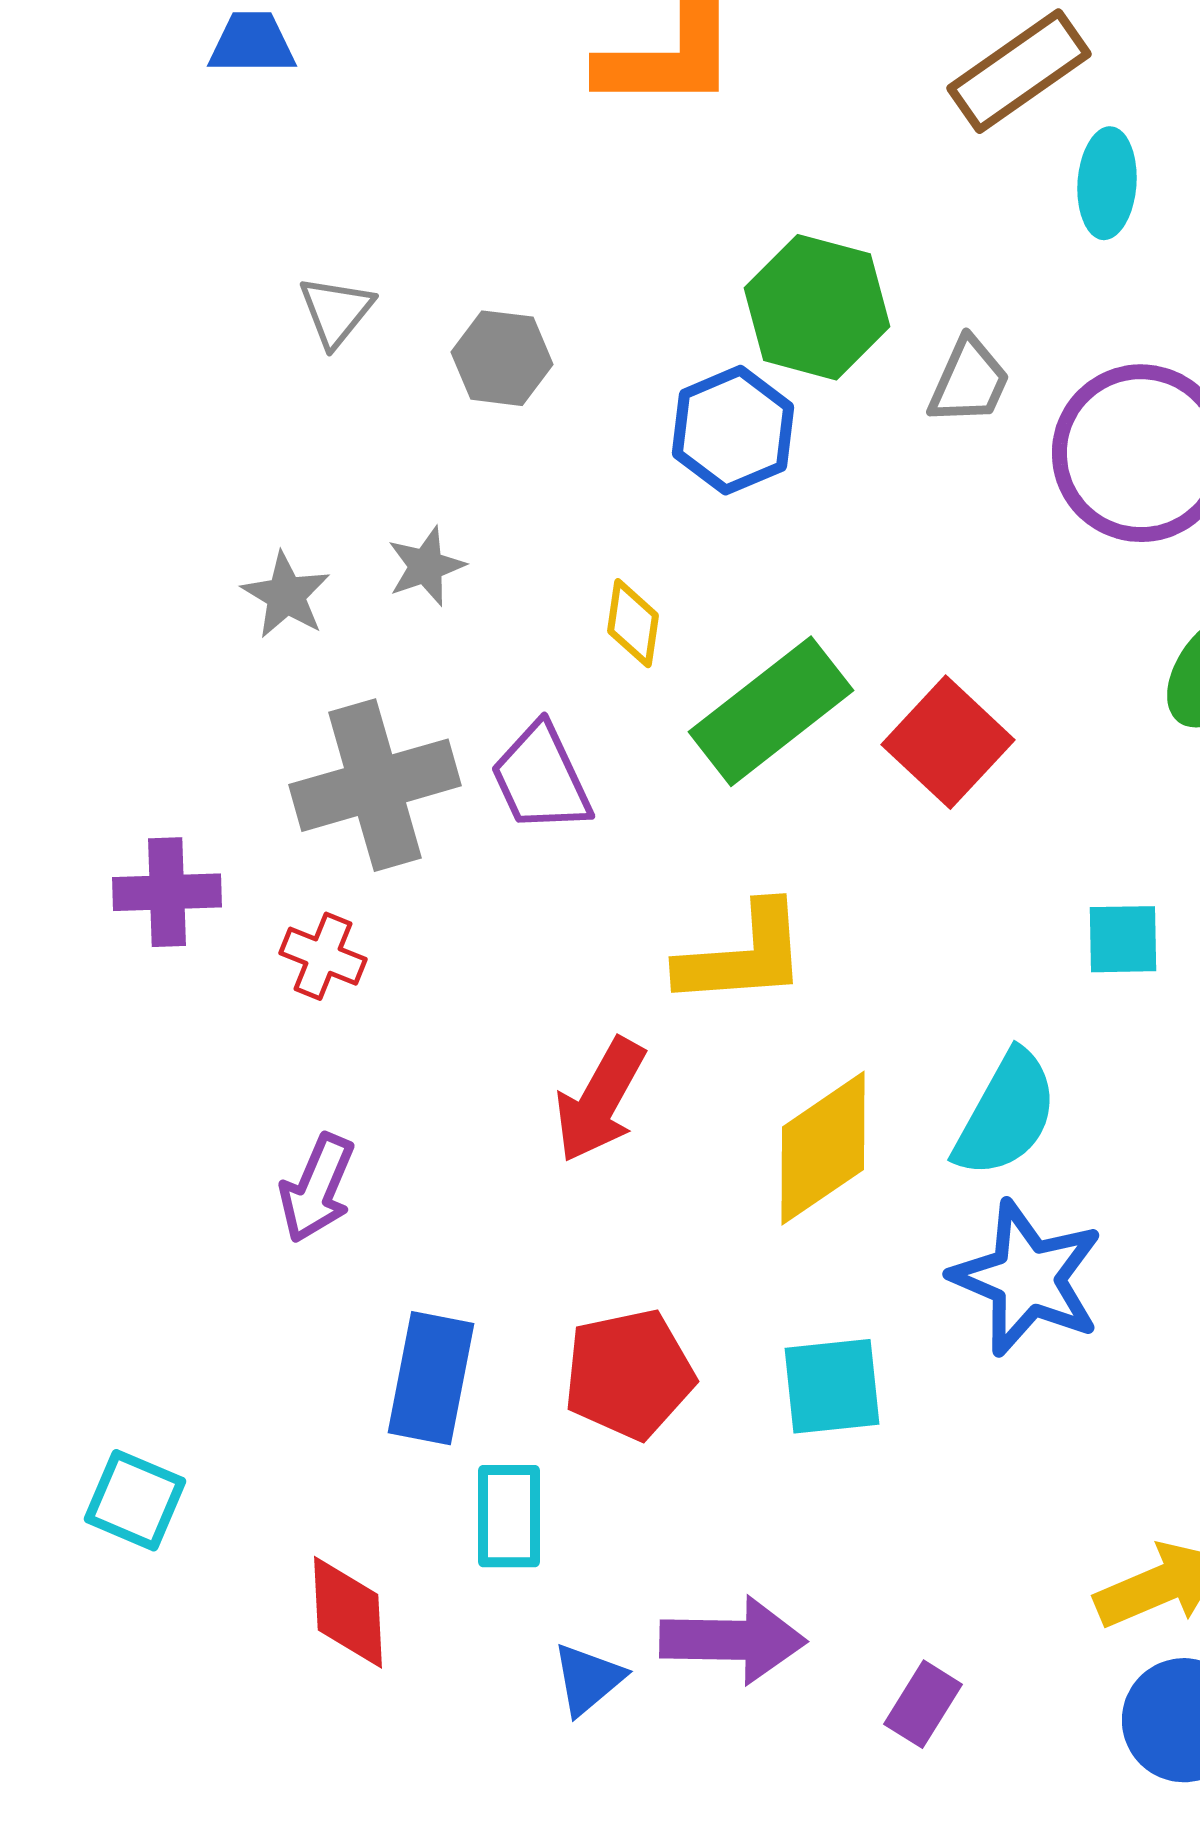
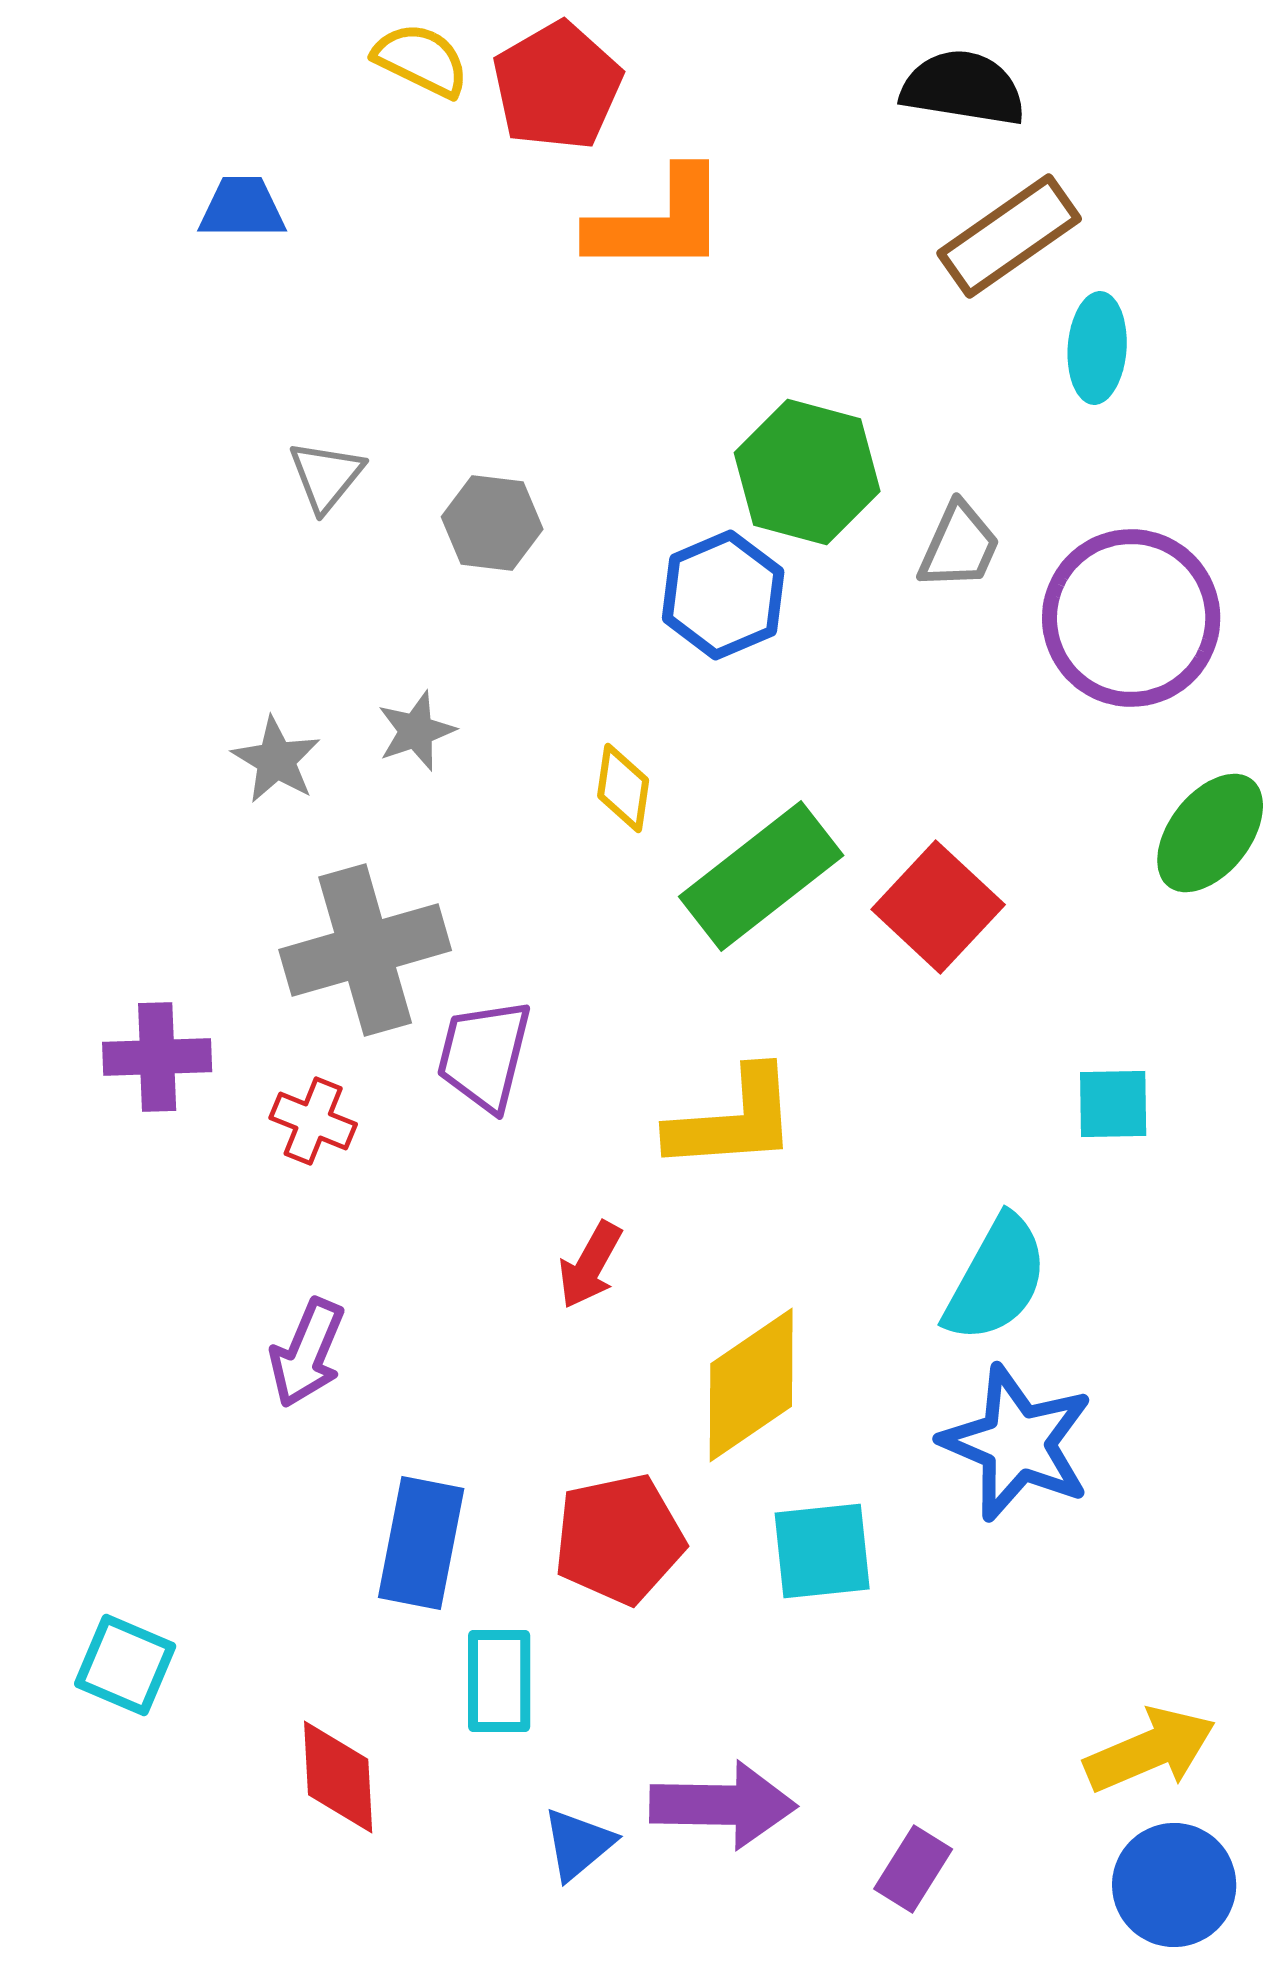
purple trapezoid: (541, 778) -> (484, 1055), moved, turned 39
red arrow: (600, 1100) -> (590, 1265), size x0.7
yellow diamond: (823, 1148) -> (751, 1385), moved

